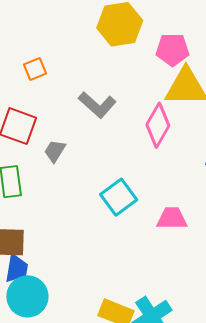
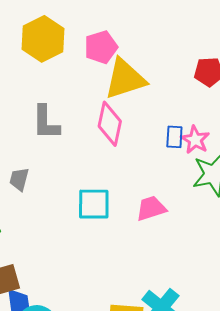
gray L-shape: (97, 105) -> (46, 122), turned 66
cyan square: (119, 197) -> (94, 204), turned -36

